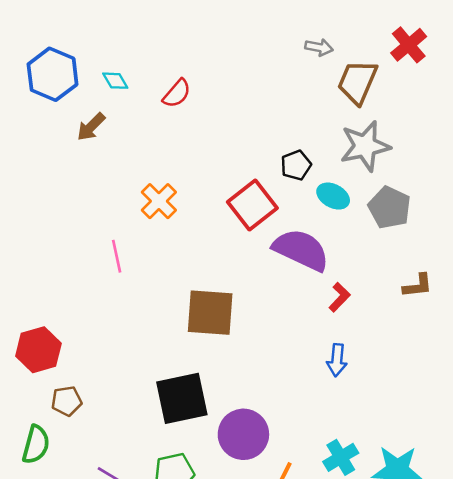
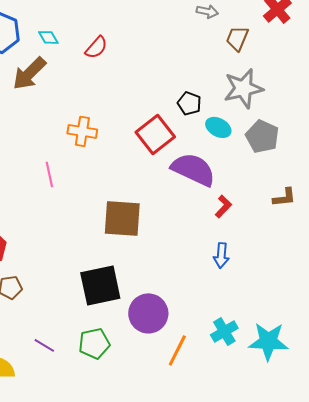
brown trapezoid: (357, 82) -> (237, 38), size x0.7
brown arrow: (91, 127) -> (29, 73), size x1.5
black pentagon: (296, 165) -> (189, 103), turned -30
orange cross: (159, 201) -> (82, 131), turned -36

